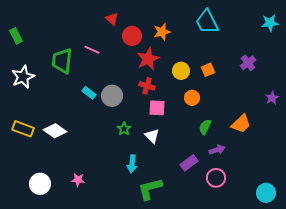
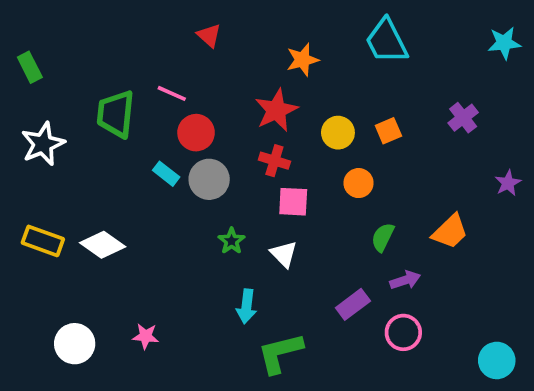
red circle: (132, 36) -> (196, 133), moved

